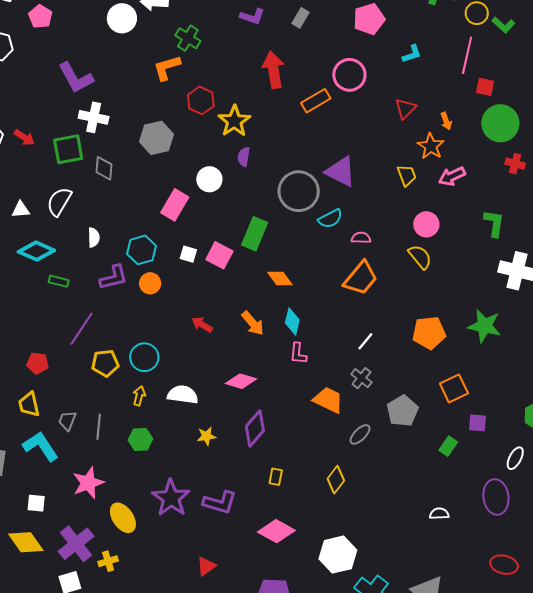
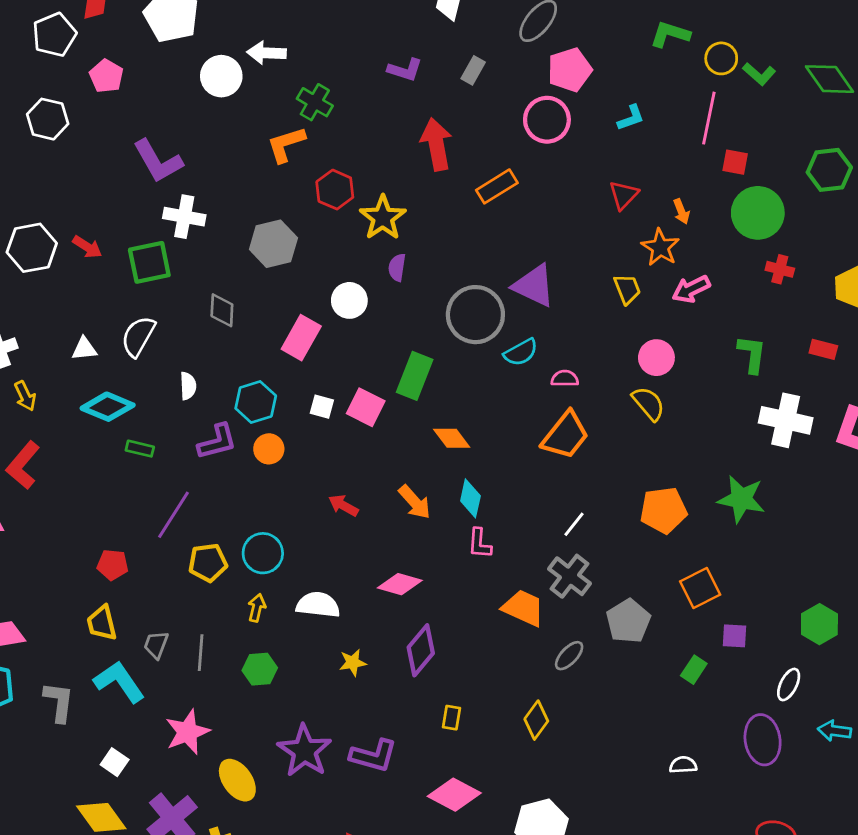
pink circle: (349, 75) -> (547, 120), moved
gray diamond: (104, 168) -> (222, 310), moved
gray cross: (361, 378) -> (570, 576), size x1.4
white square: (36, 503) -> (115, 762), turned 30

